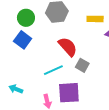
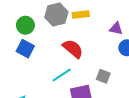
yellow rectangle: (95, 19) -> (81, 15), moved
gray square: (82, 65) -> (103, 76), moved

